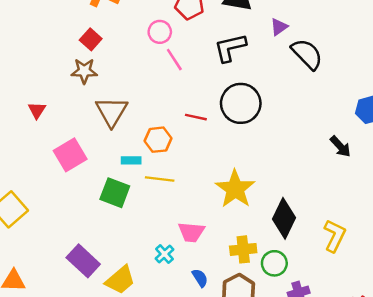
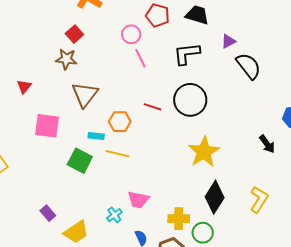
pink square: (70, 155) -> (47, 126), turned 32
yellow star: (235, 189) -> (204, 152), moved
yellow L-shape: (335, 236) -> (259, 199), moved
purple rectangle: (83, 261) -> (48, 213), size x0.6

